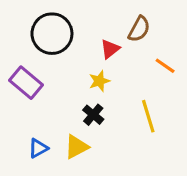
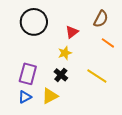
brown semicircle: (139, 29) -> (101, 19), moved
purple rectangle: (26, 83) -> (28, 74), moved, turned 65
yellow line: (148, 116) -> (97, 76), turned -40

